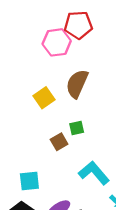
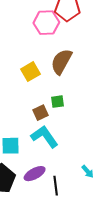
cyan L-shape: (94, 173) -> (45, 137), moved

